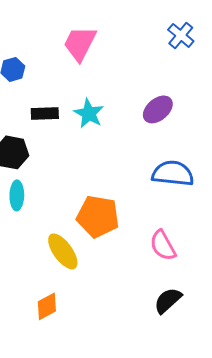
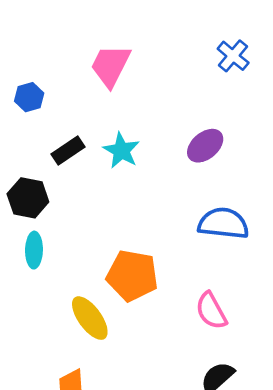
black rectangle: (45, 113) -> (68, 151), turned -32

